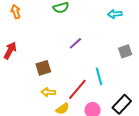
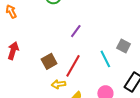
gray square: (125, 51) -> (124, 46), moved, turned -32
red line: (77, 89) -> (73, 66), moved

